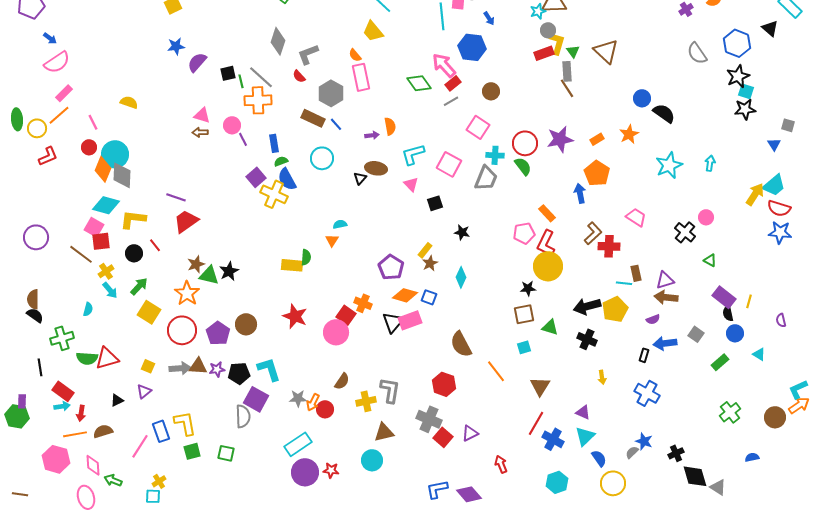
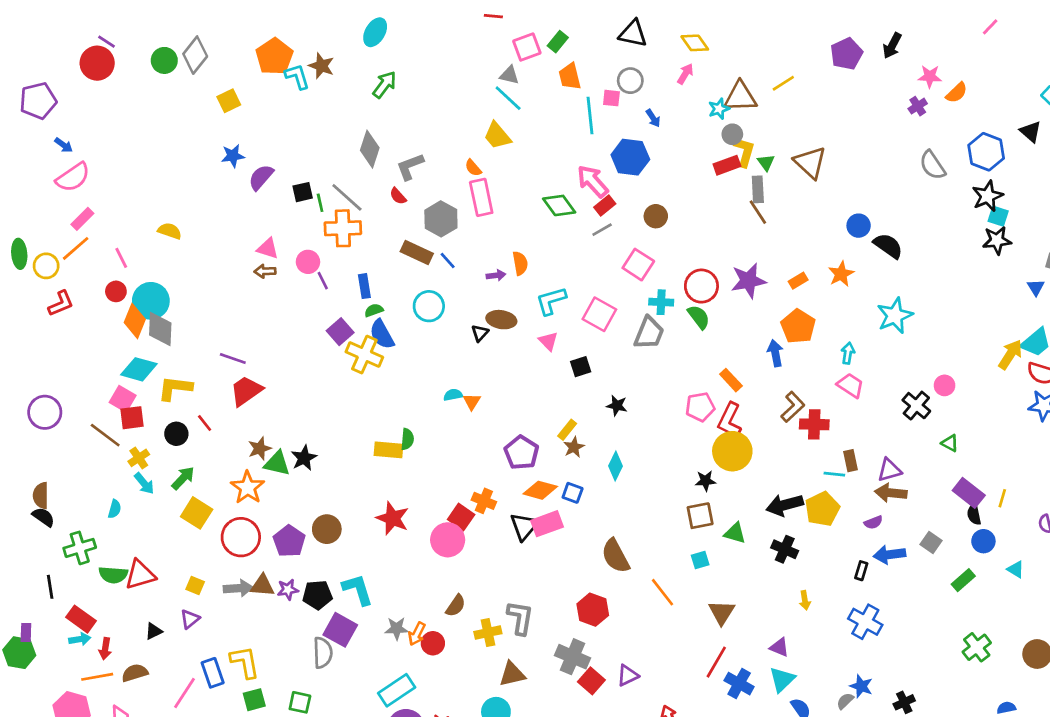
cyan arrow: (710, 163) -> (848, 353), moved
orange triangle: (332, 240) -> (472, 402), moved

